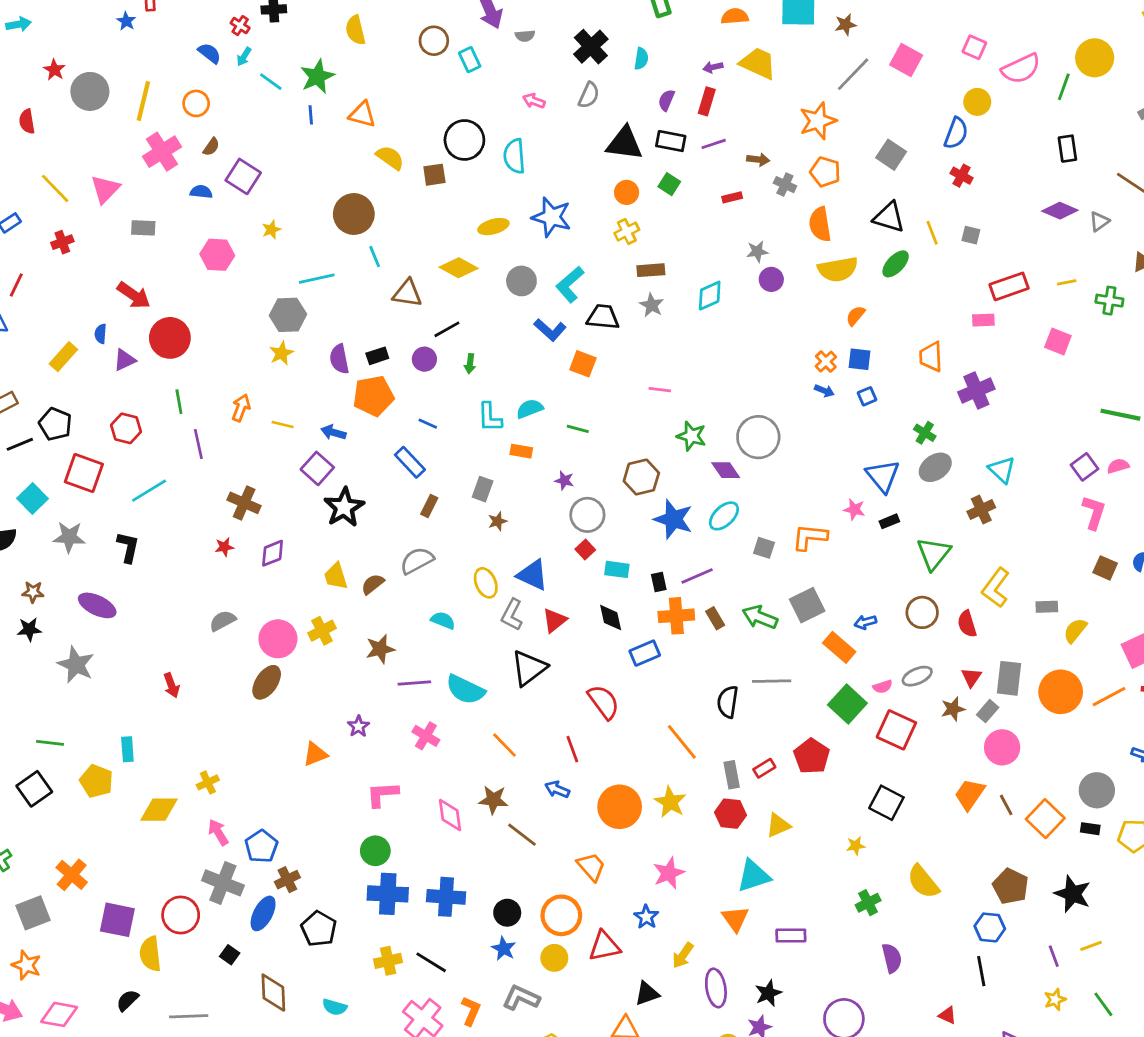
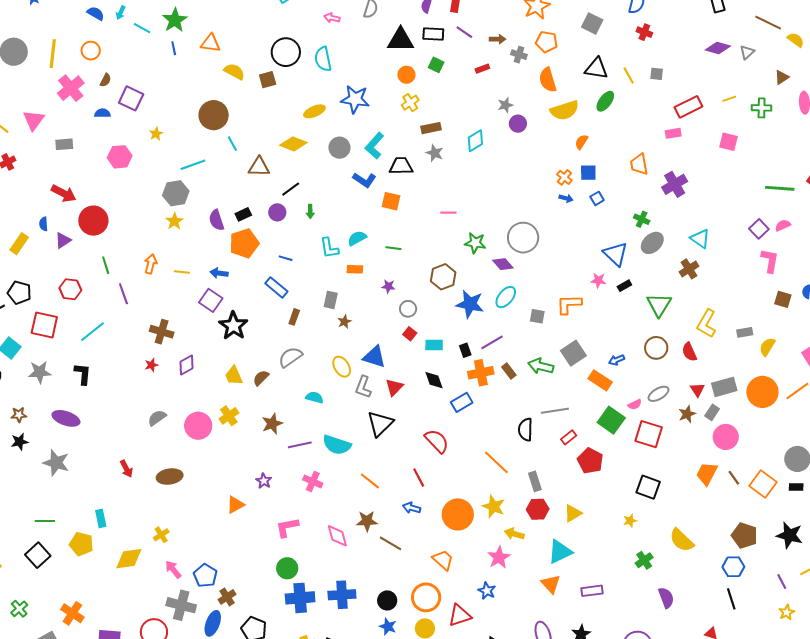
purple line: (714, 144) -> (464, 32), turned 60
gray circle: (587, 515) -> (408, 309), size x0.7
gray rectangle: (1009, 678) -> (724, 387), turned 75
brown ellipse: (267, 682) -> (170, 477), moved, turned 55
red rectangle: (764, 768) -> (569, 437), moved
yellow arrow: (683, 955) -> (514, 534), moved, turned 78

